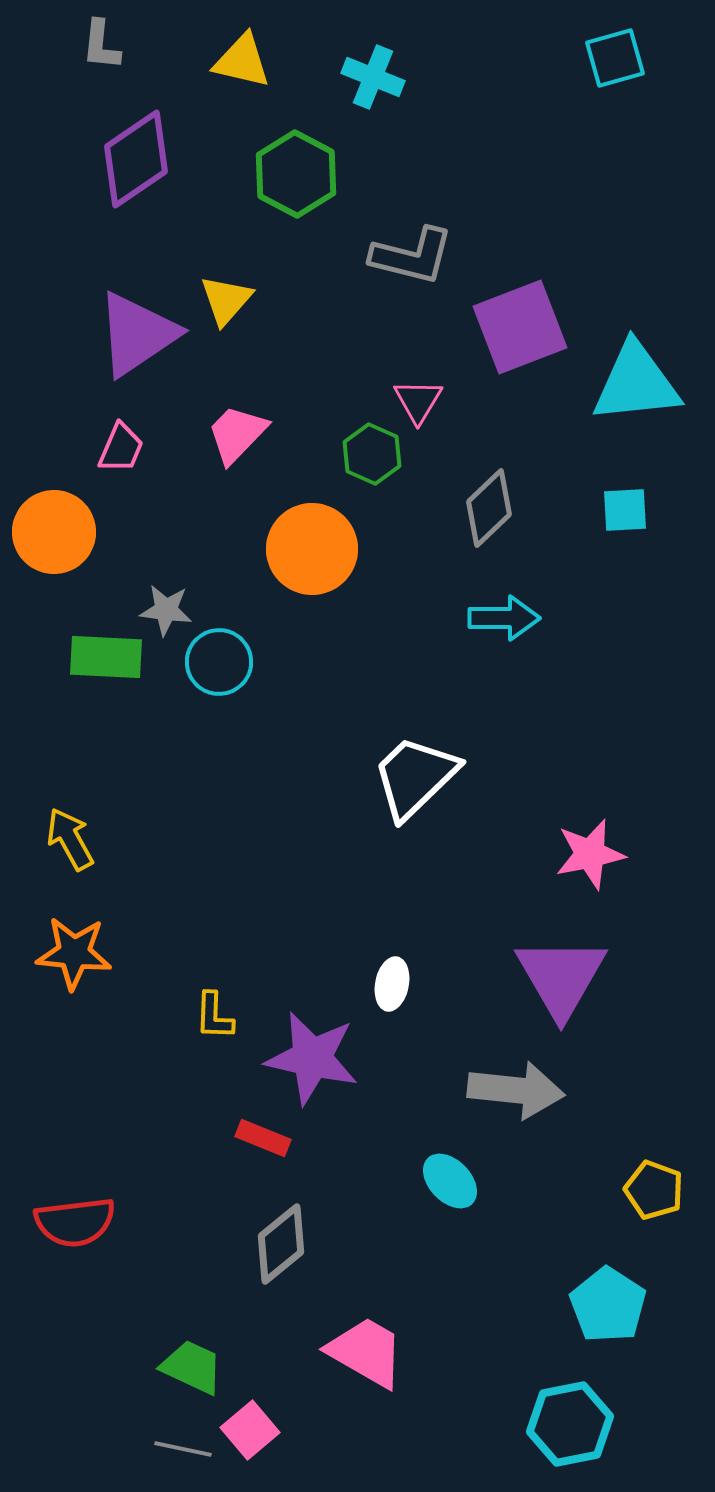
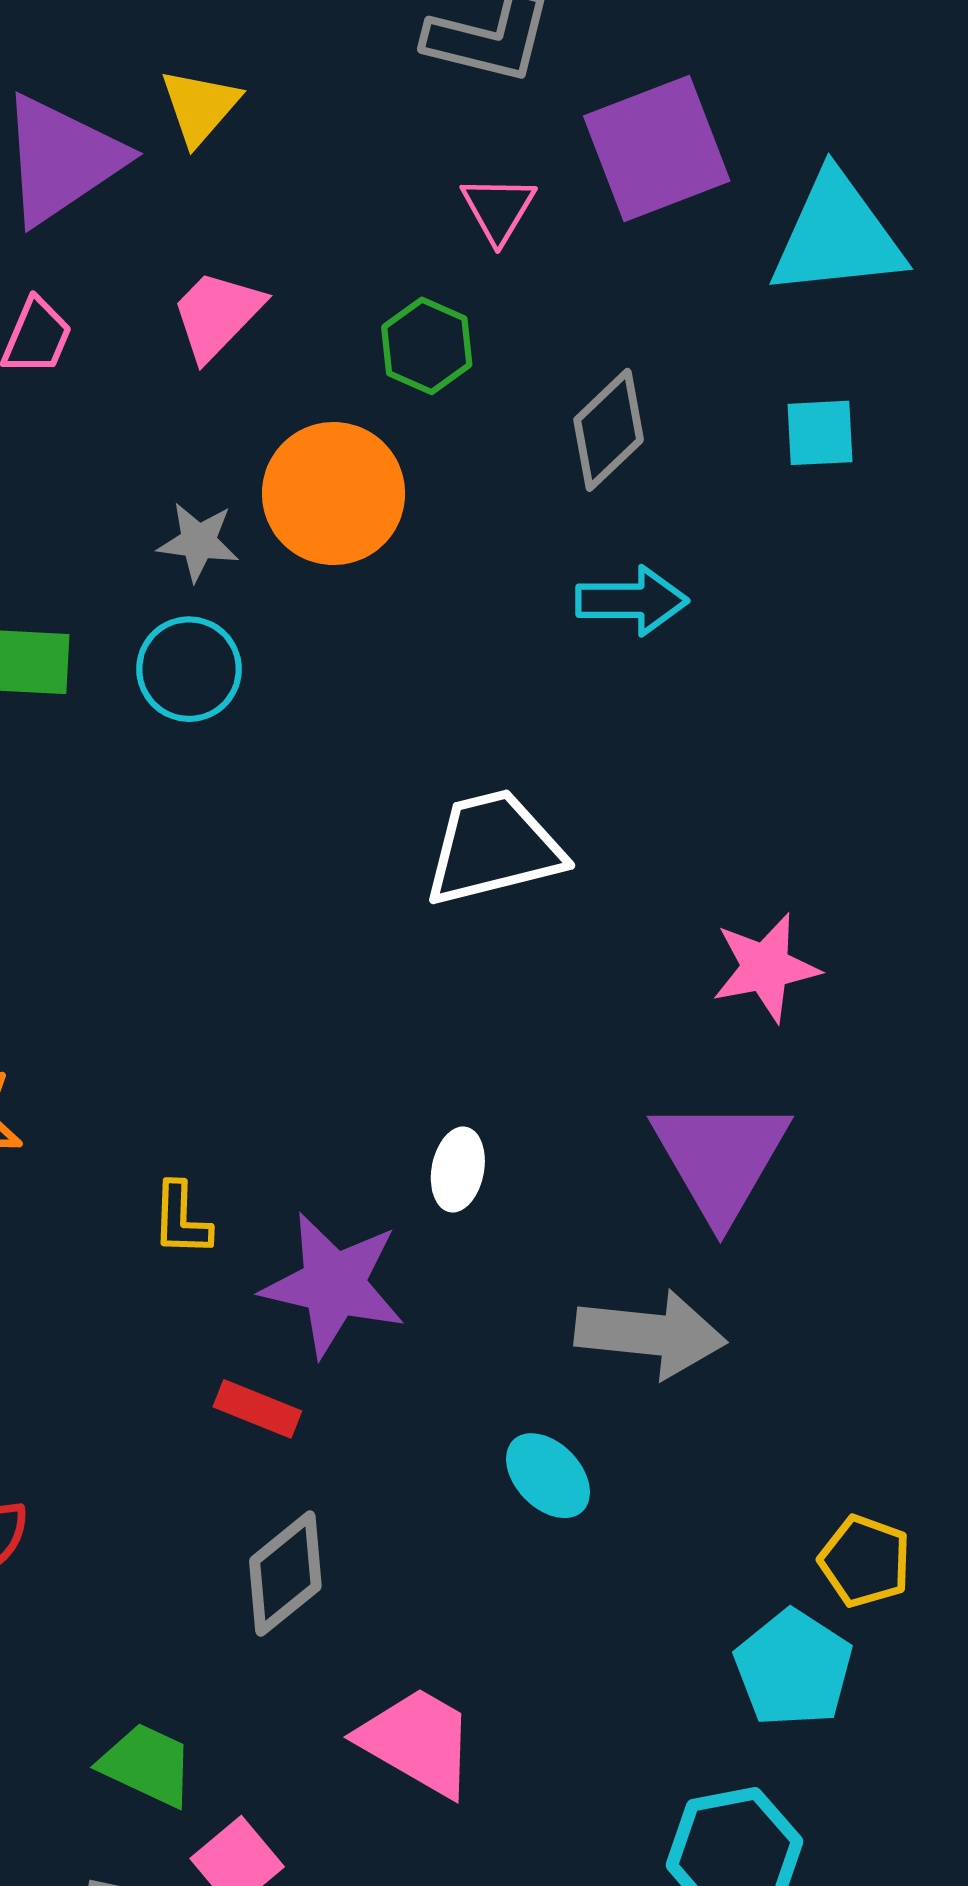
pink triangle: (418, 401) -> (498, 209), moved
gray star: (166, 610) -> (198, 542), moved
white trapezoid: (415, 777) -> (494, 848), turned 30
yellow pentagon: (654, 1190) -> (865, 1561), moved

